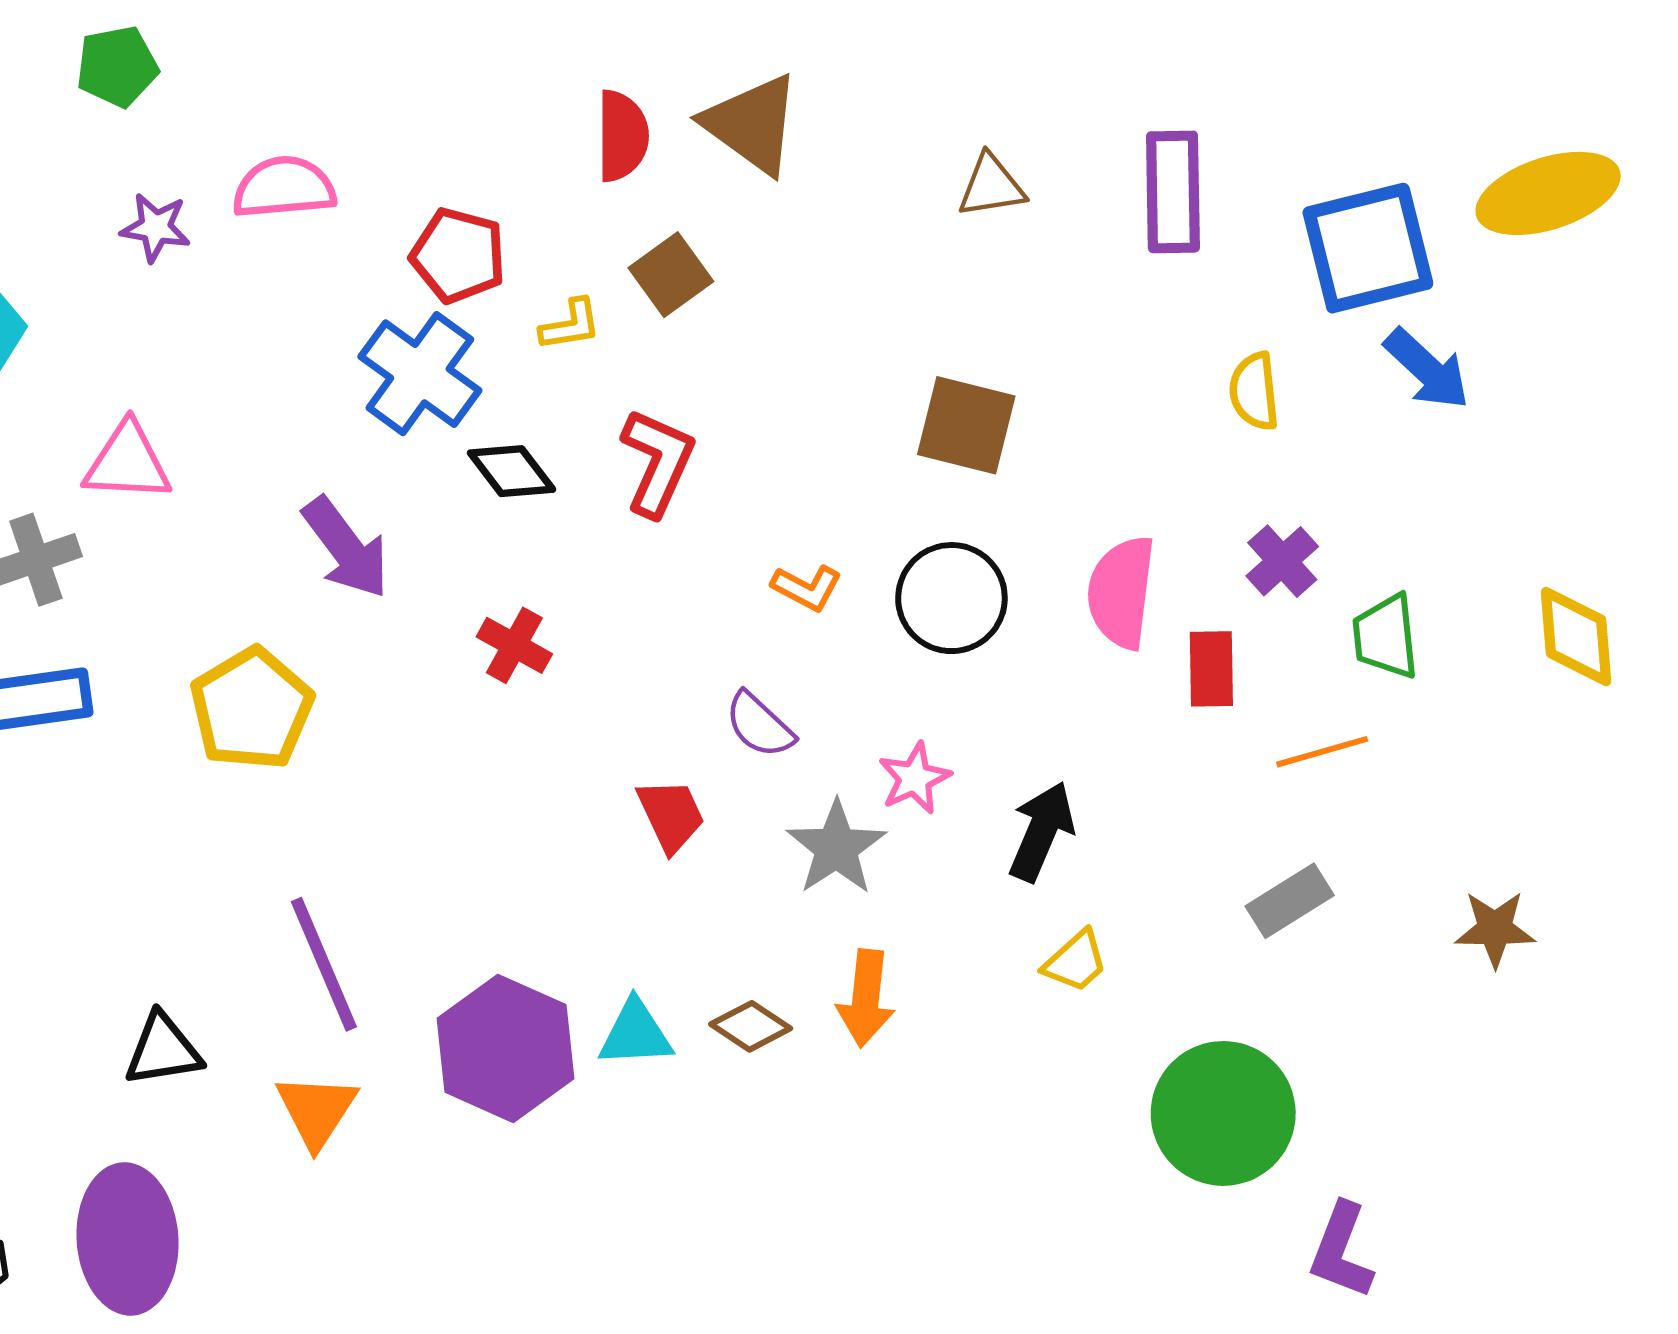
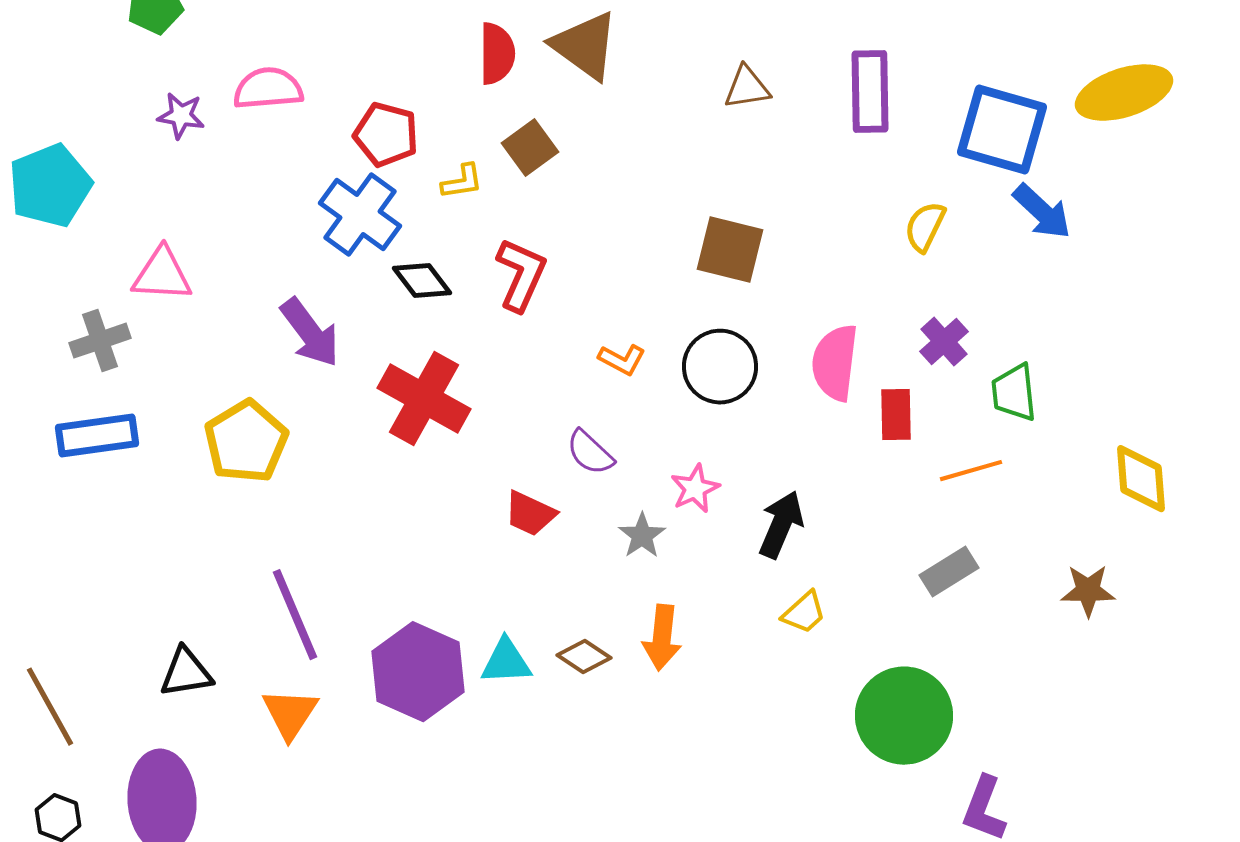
blue square: (1368, 248) -> (1002, 130), turned 30
yellow semicircle: (1254, 391) -> (925, 227), turned 32
yellow diamond: (1576, 636) -> (1141, 479), moved
red cross: (514, 645) -> (424, 399), size x1.8
red trapezoid: (671, 815) -> (530, 514), turned 140
gray star: (836, 848) -> (642, 536), size x0.7

